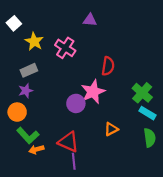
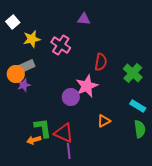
yellow star: (34, 41) -> (32, 39), turned 30
green cross: (142, 93) -> (133, 73), moved
orange circle: (17, 112) -> (16, 74), moved
green L-shape: (28, 136) -> (43, 128), moved, turned -145

